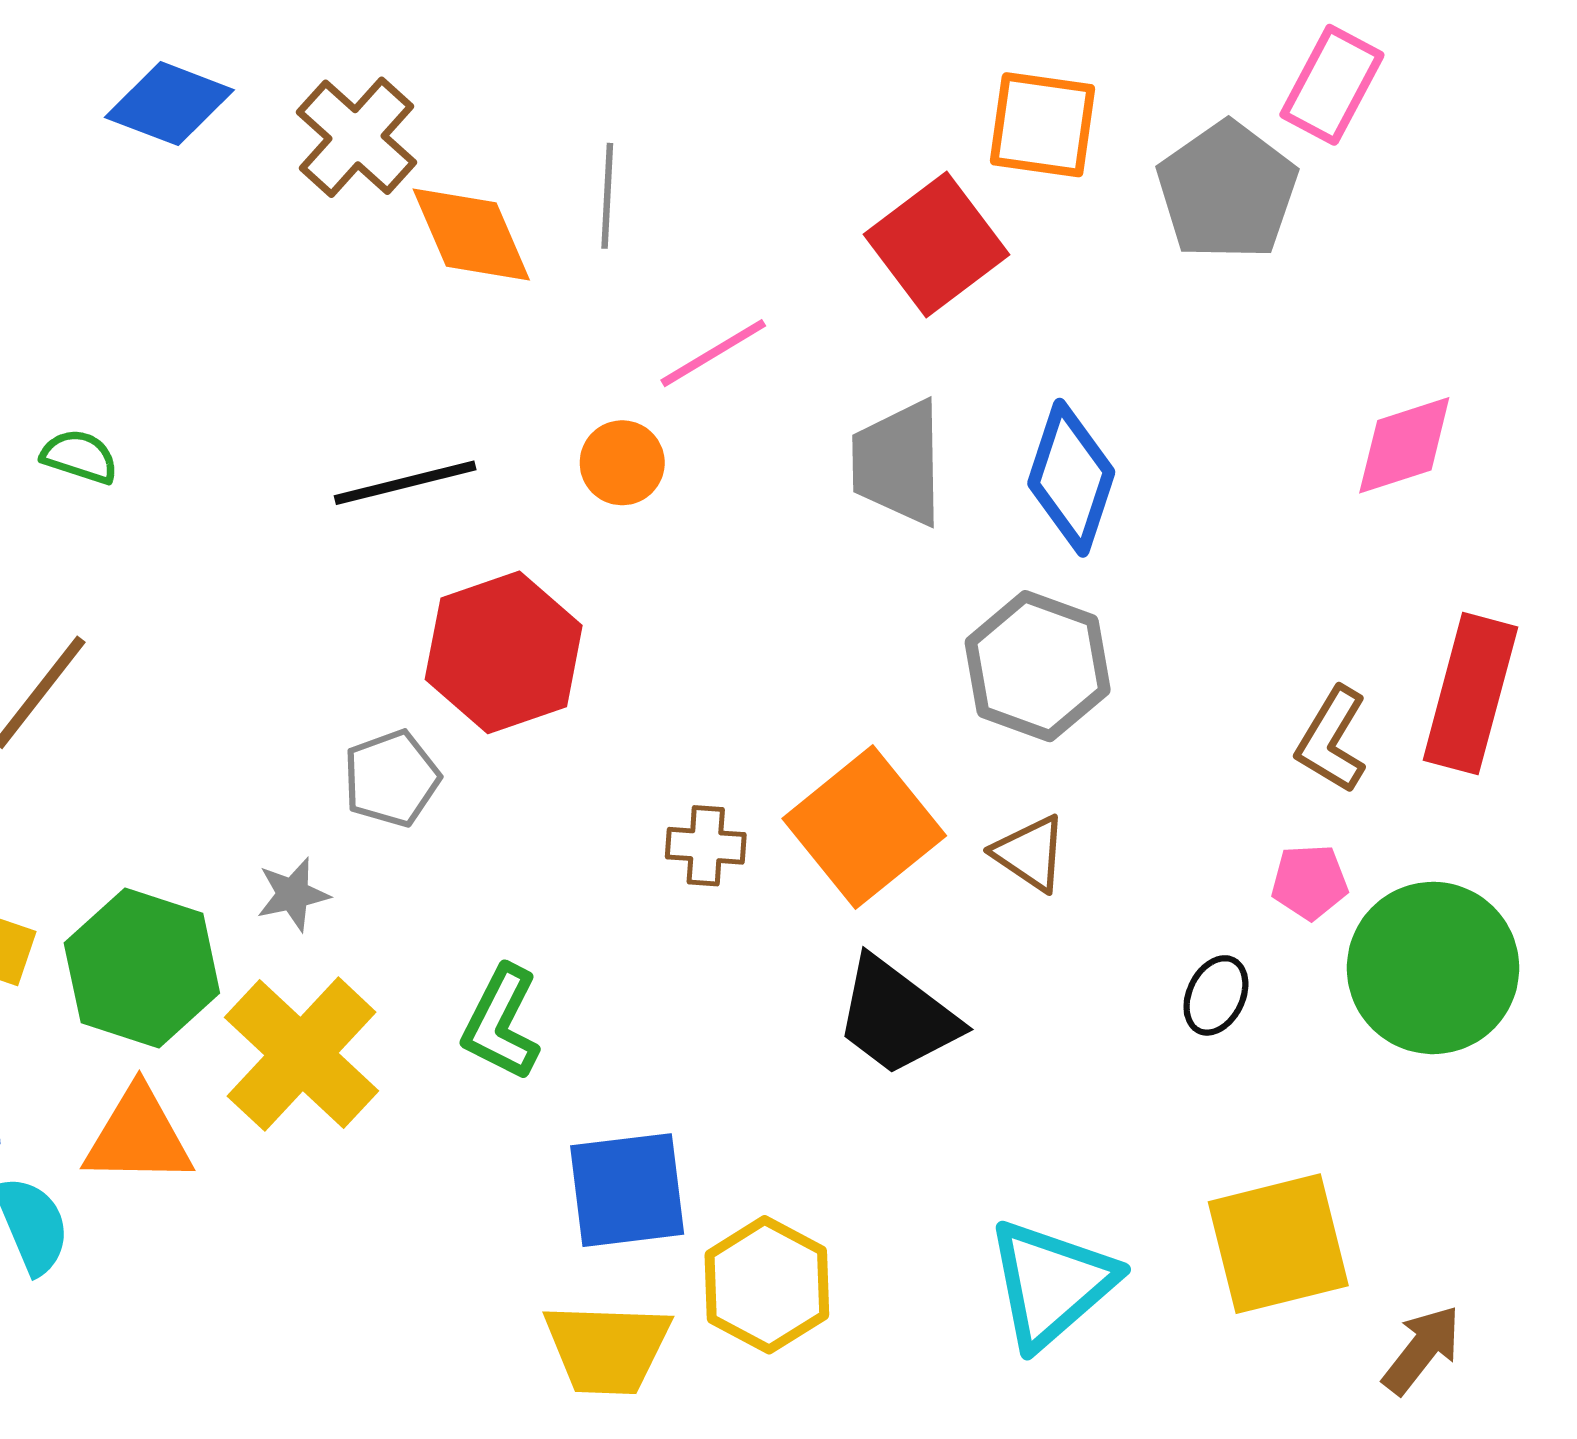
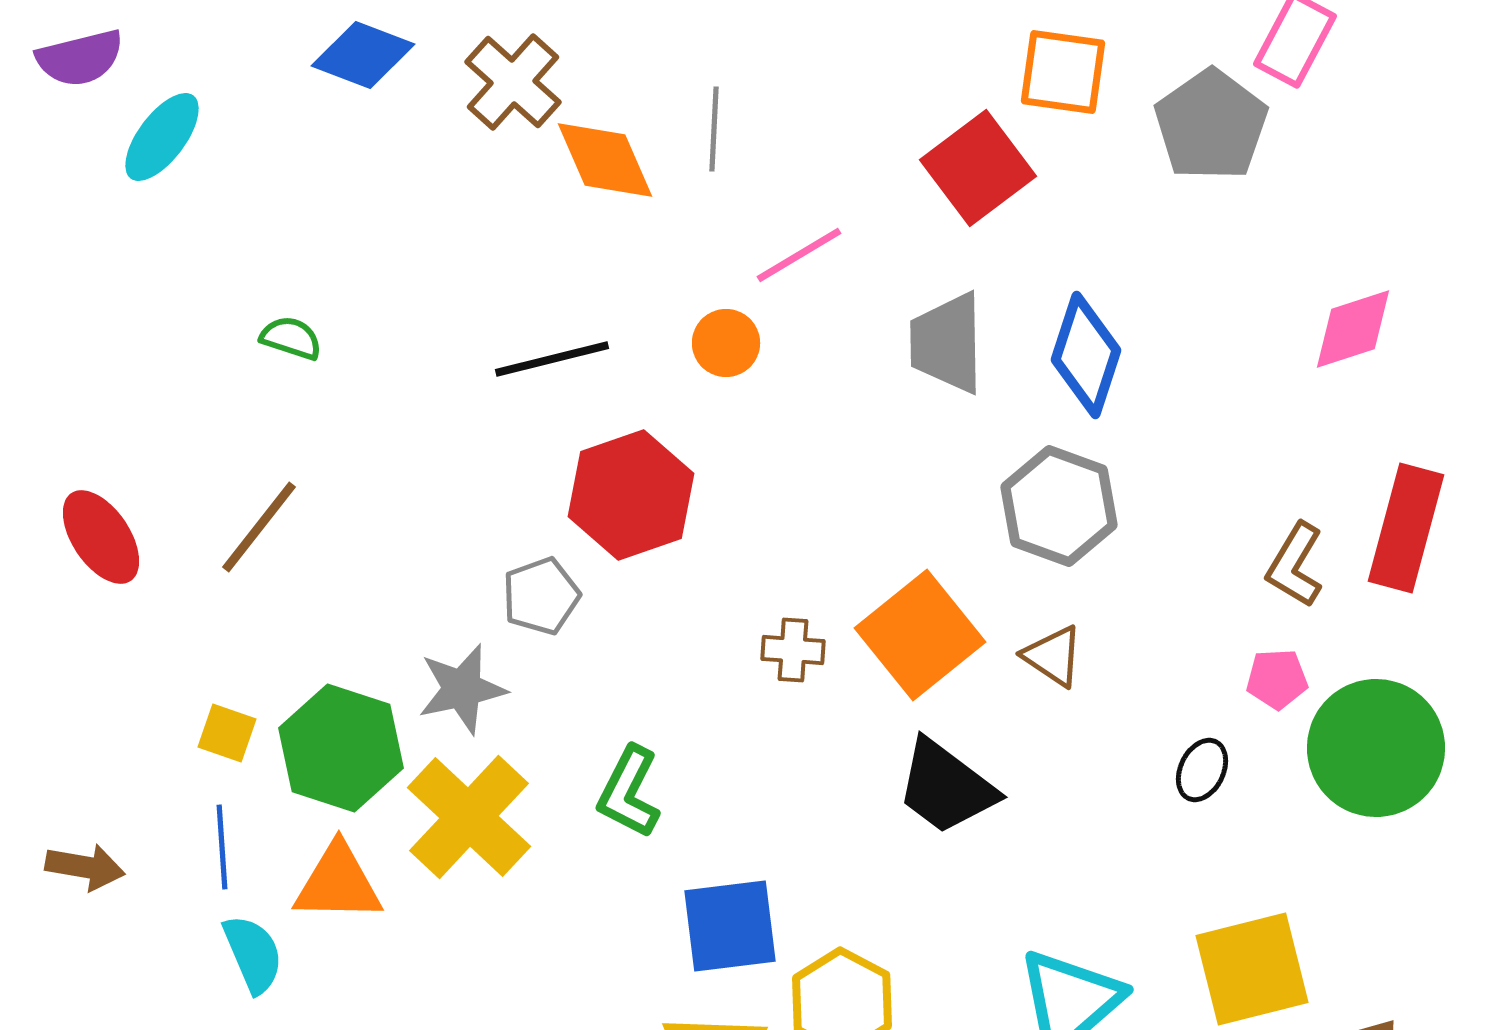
gray star: (293, 894) -> (462, 689), size x1.5

